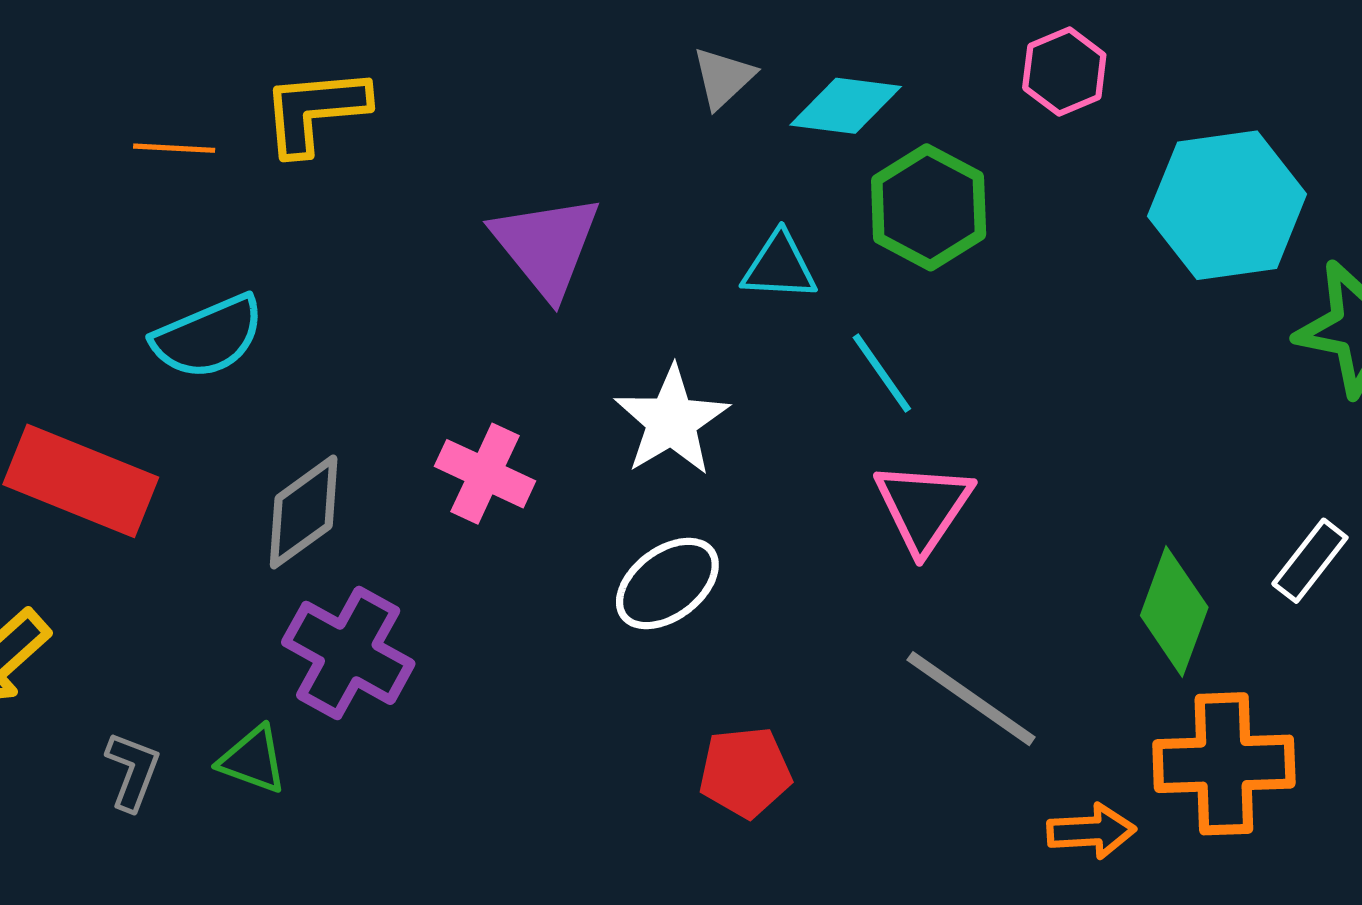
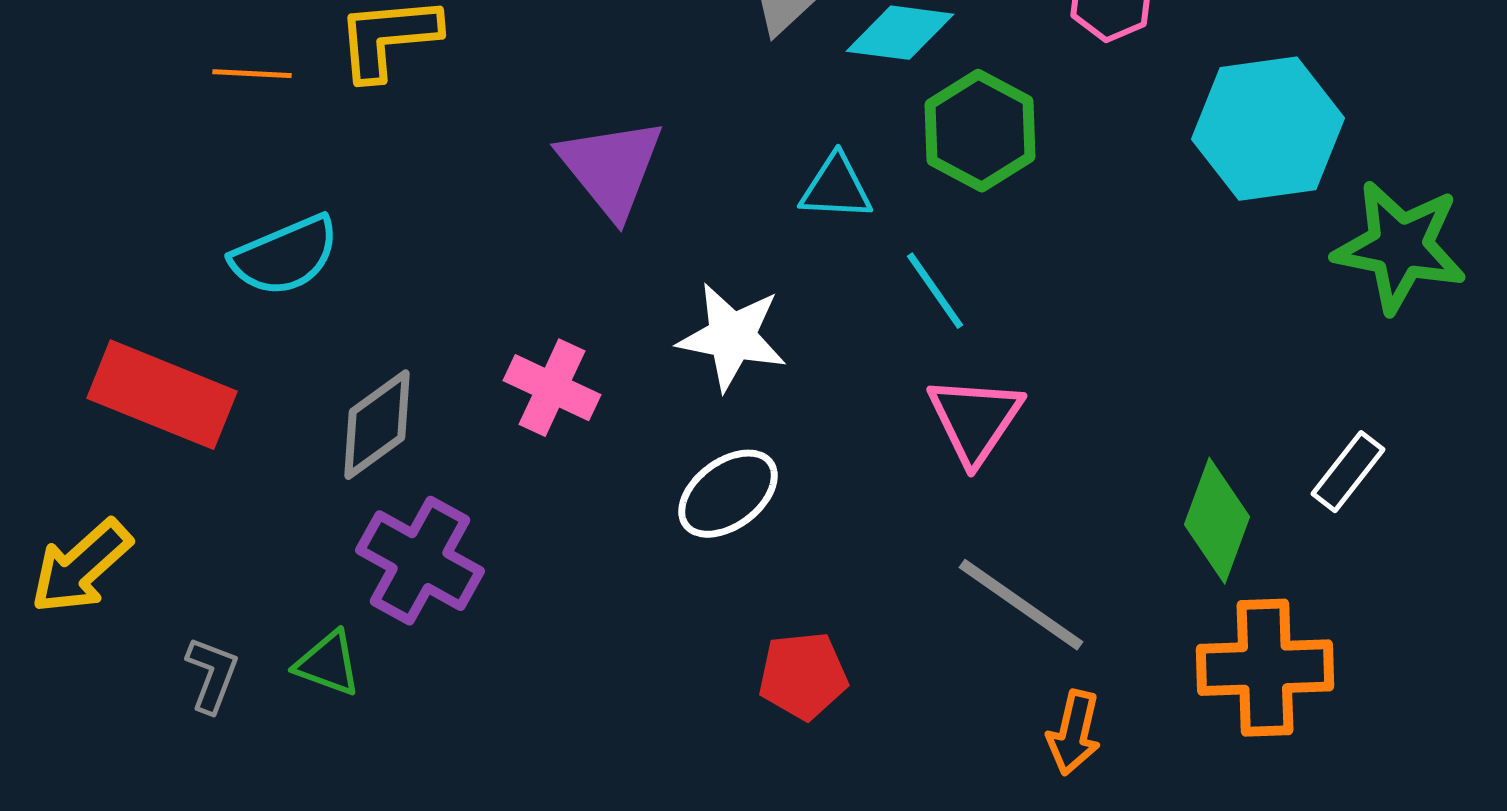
white star: (672, 421) -> (732, 337), turned -30
orange arrow: (1091, 831) -> (1074, 733), moved, turned 106

